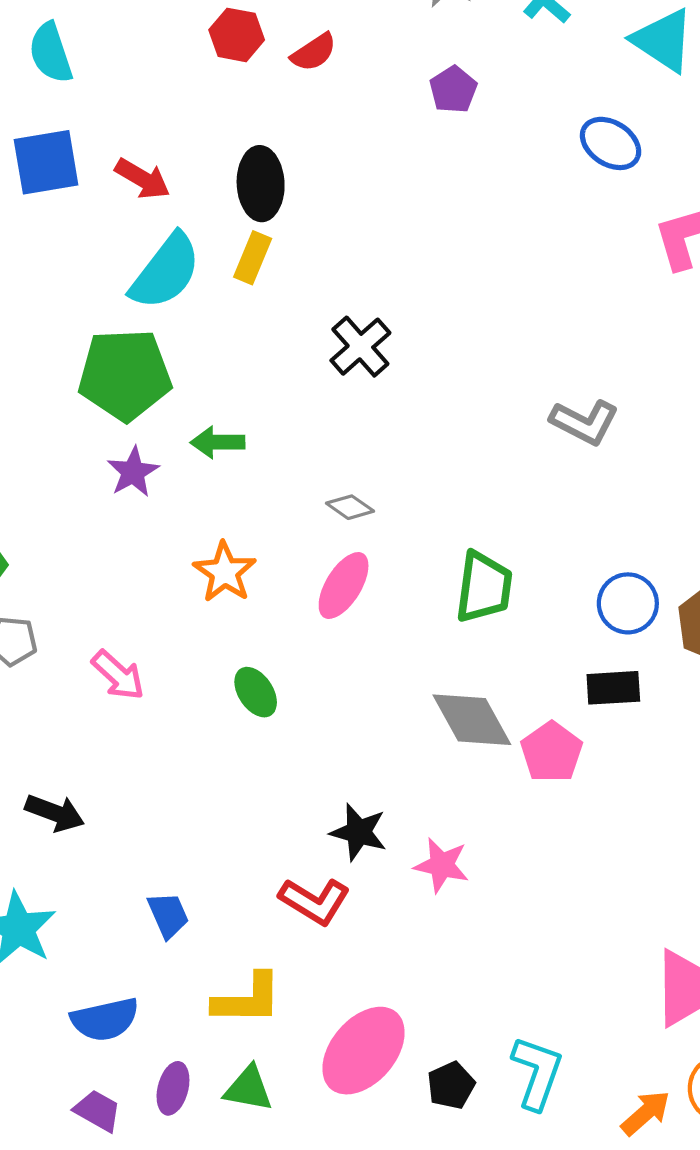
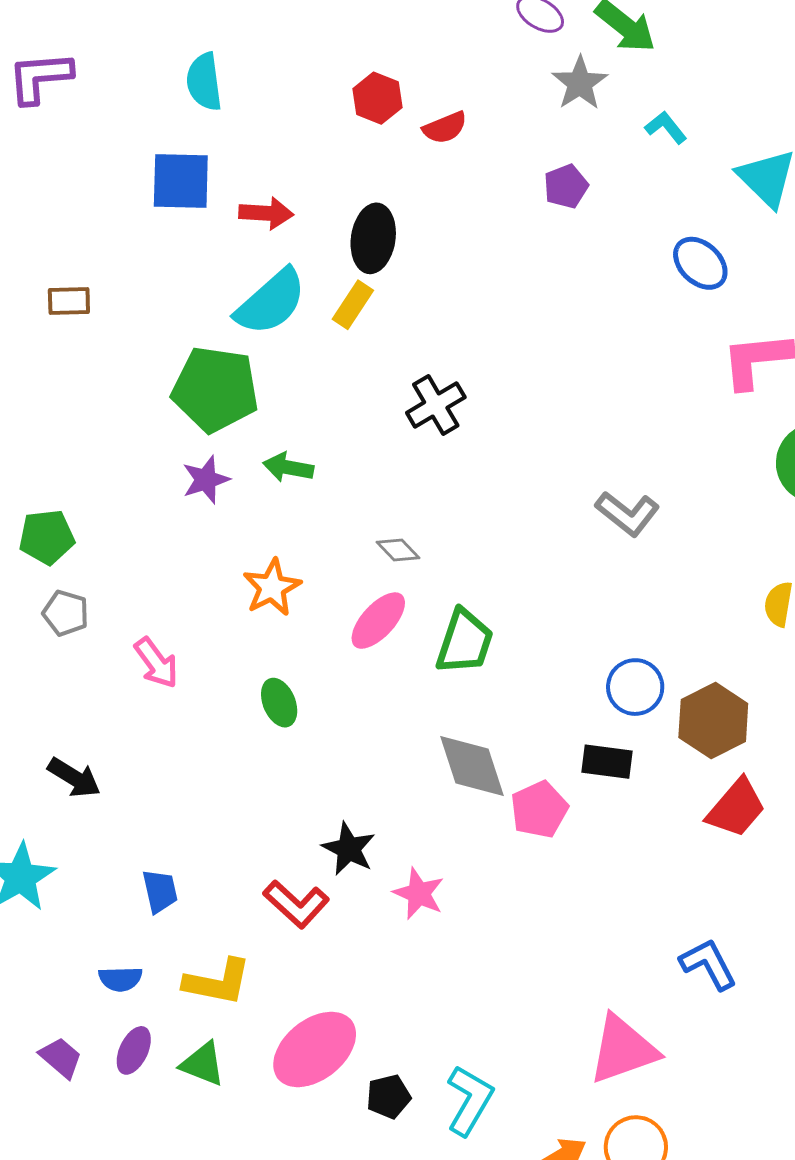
red arrow: (143, 179) -> (266, 213), turned -38
green trapezoid: (484, 587) -> (465, 642), moved
blue semicircle: (105, 1019) -> (120, 979), moved, size x0.7

